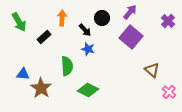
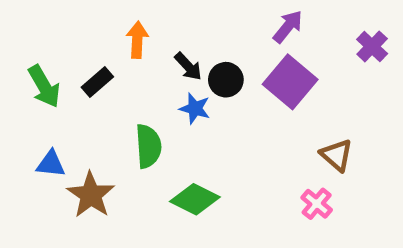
black circle: (102, 18) -> (226, 80), moved
green arrow: (19, 22) -> (44, 86), moved
pink cross: (169, 92) -> (317, 204), moved

